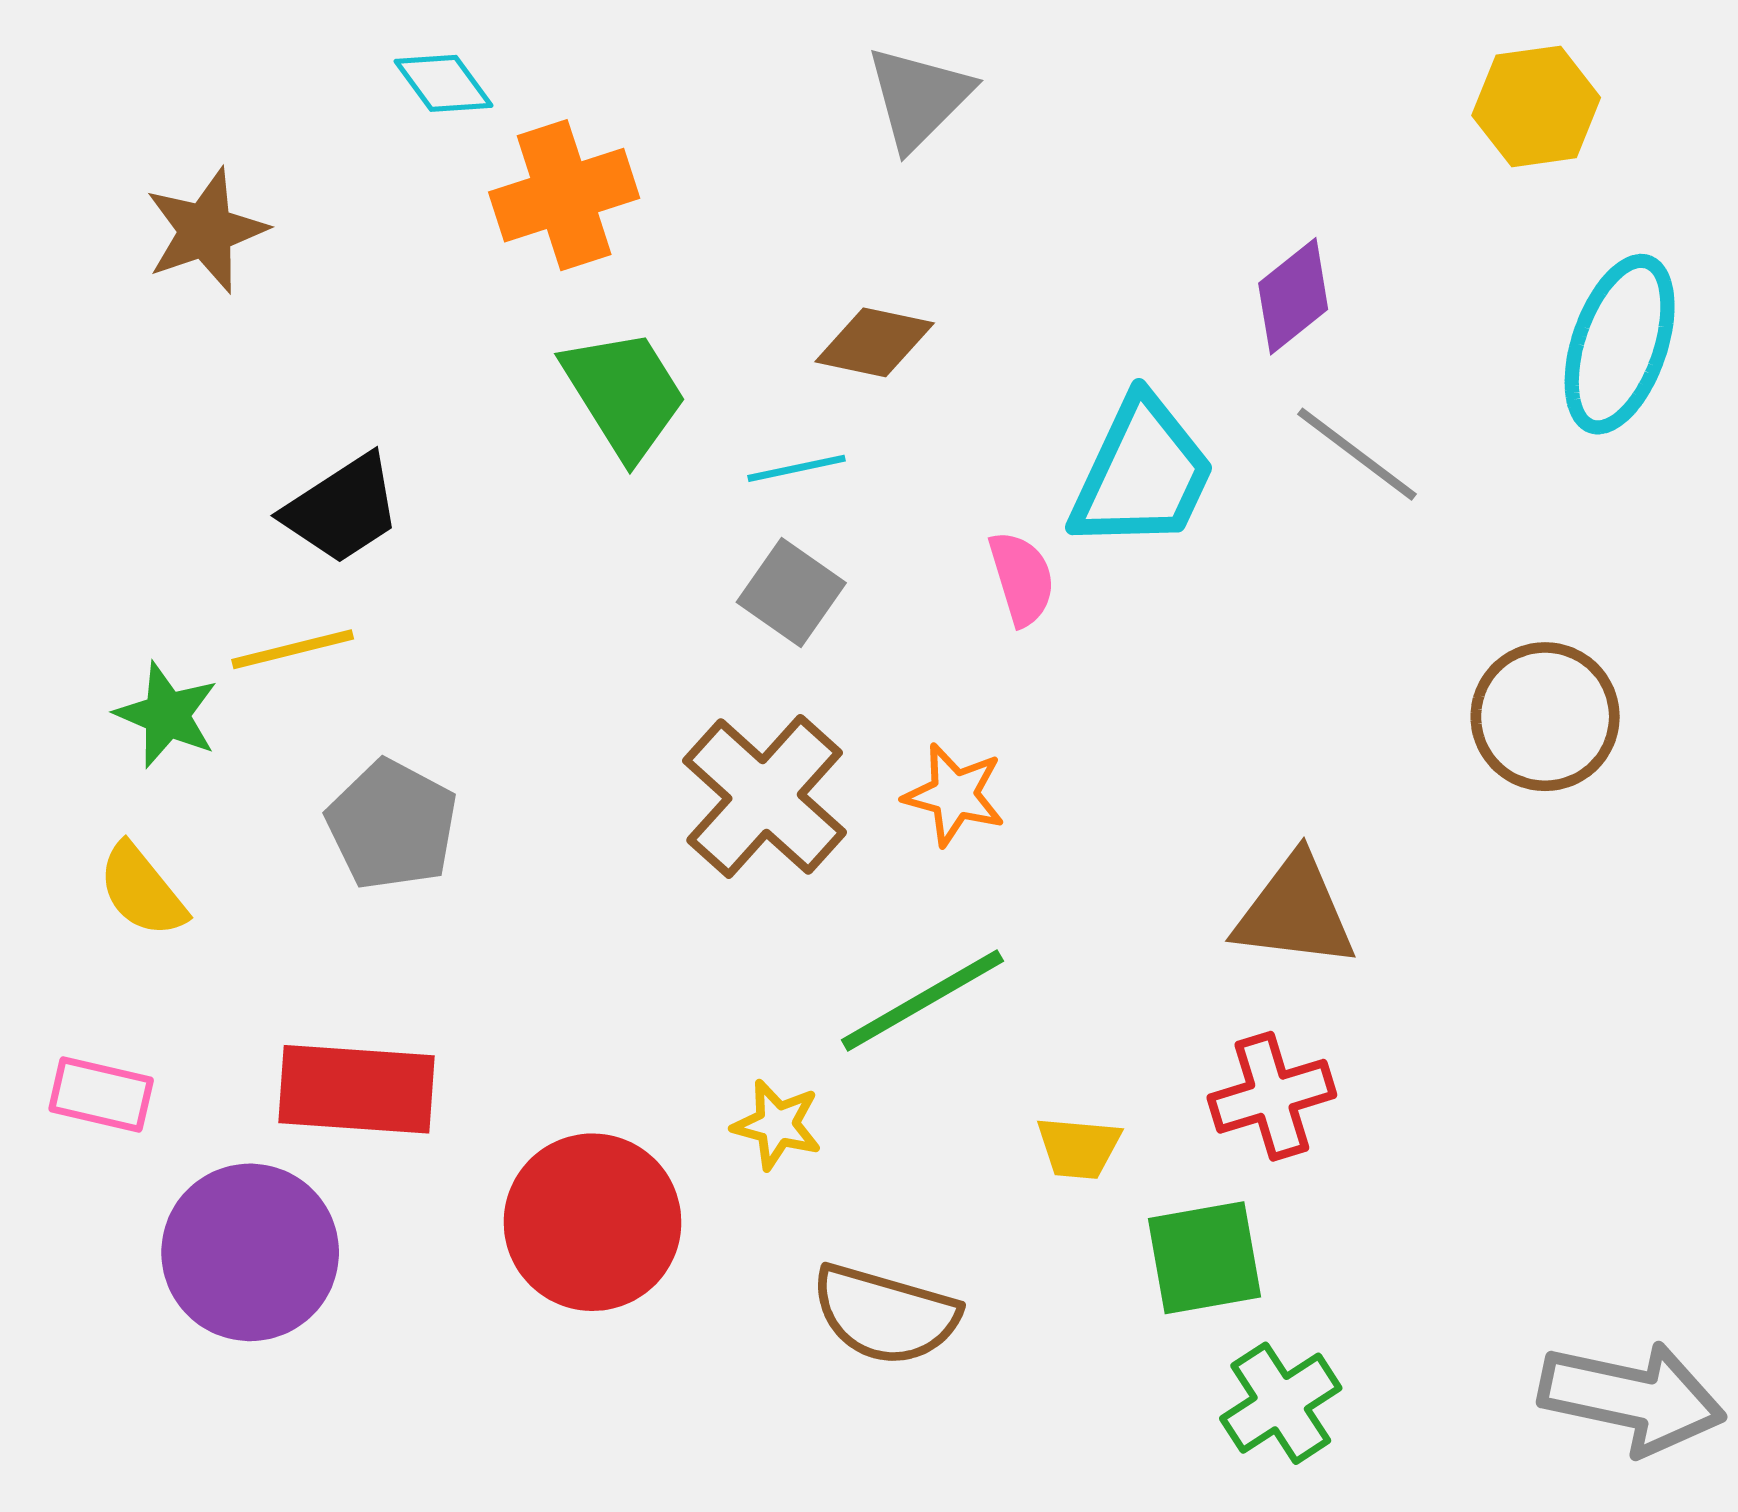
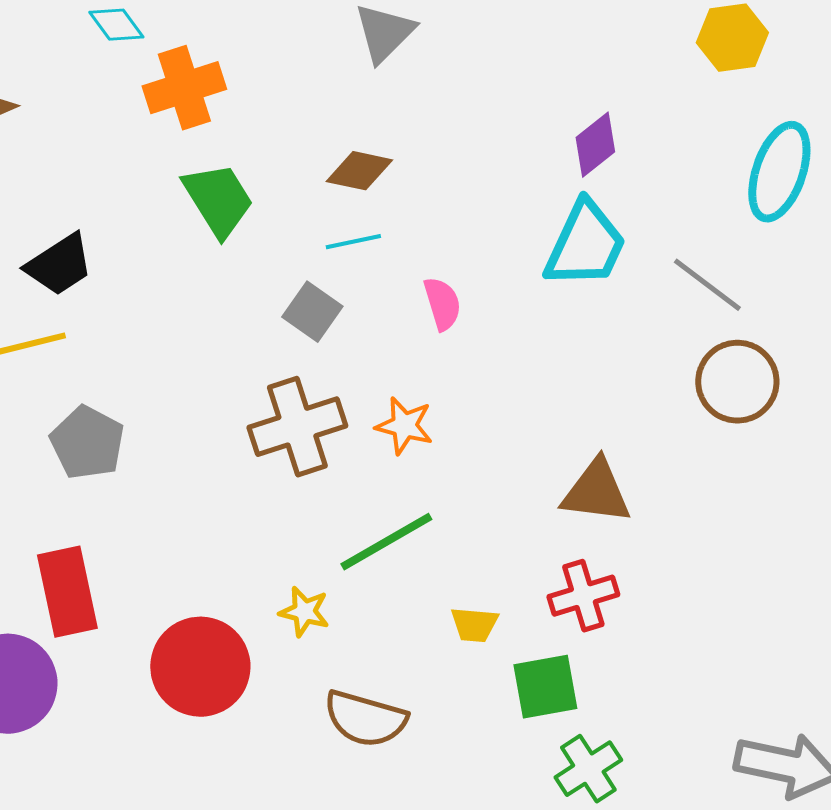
gray line: (1357, 454) -> (707, 285), moved
cyan line: (796, 468) -> (353, 242), moved
cyan trapezoid: (1142, 474) -> (585, 245), moved
brown cross: (765, 796) -> (297, 427), turned 30
red rectangle: (357, 1089) -> (67, 592), turned 74

